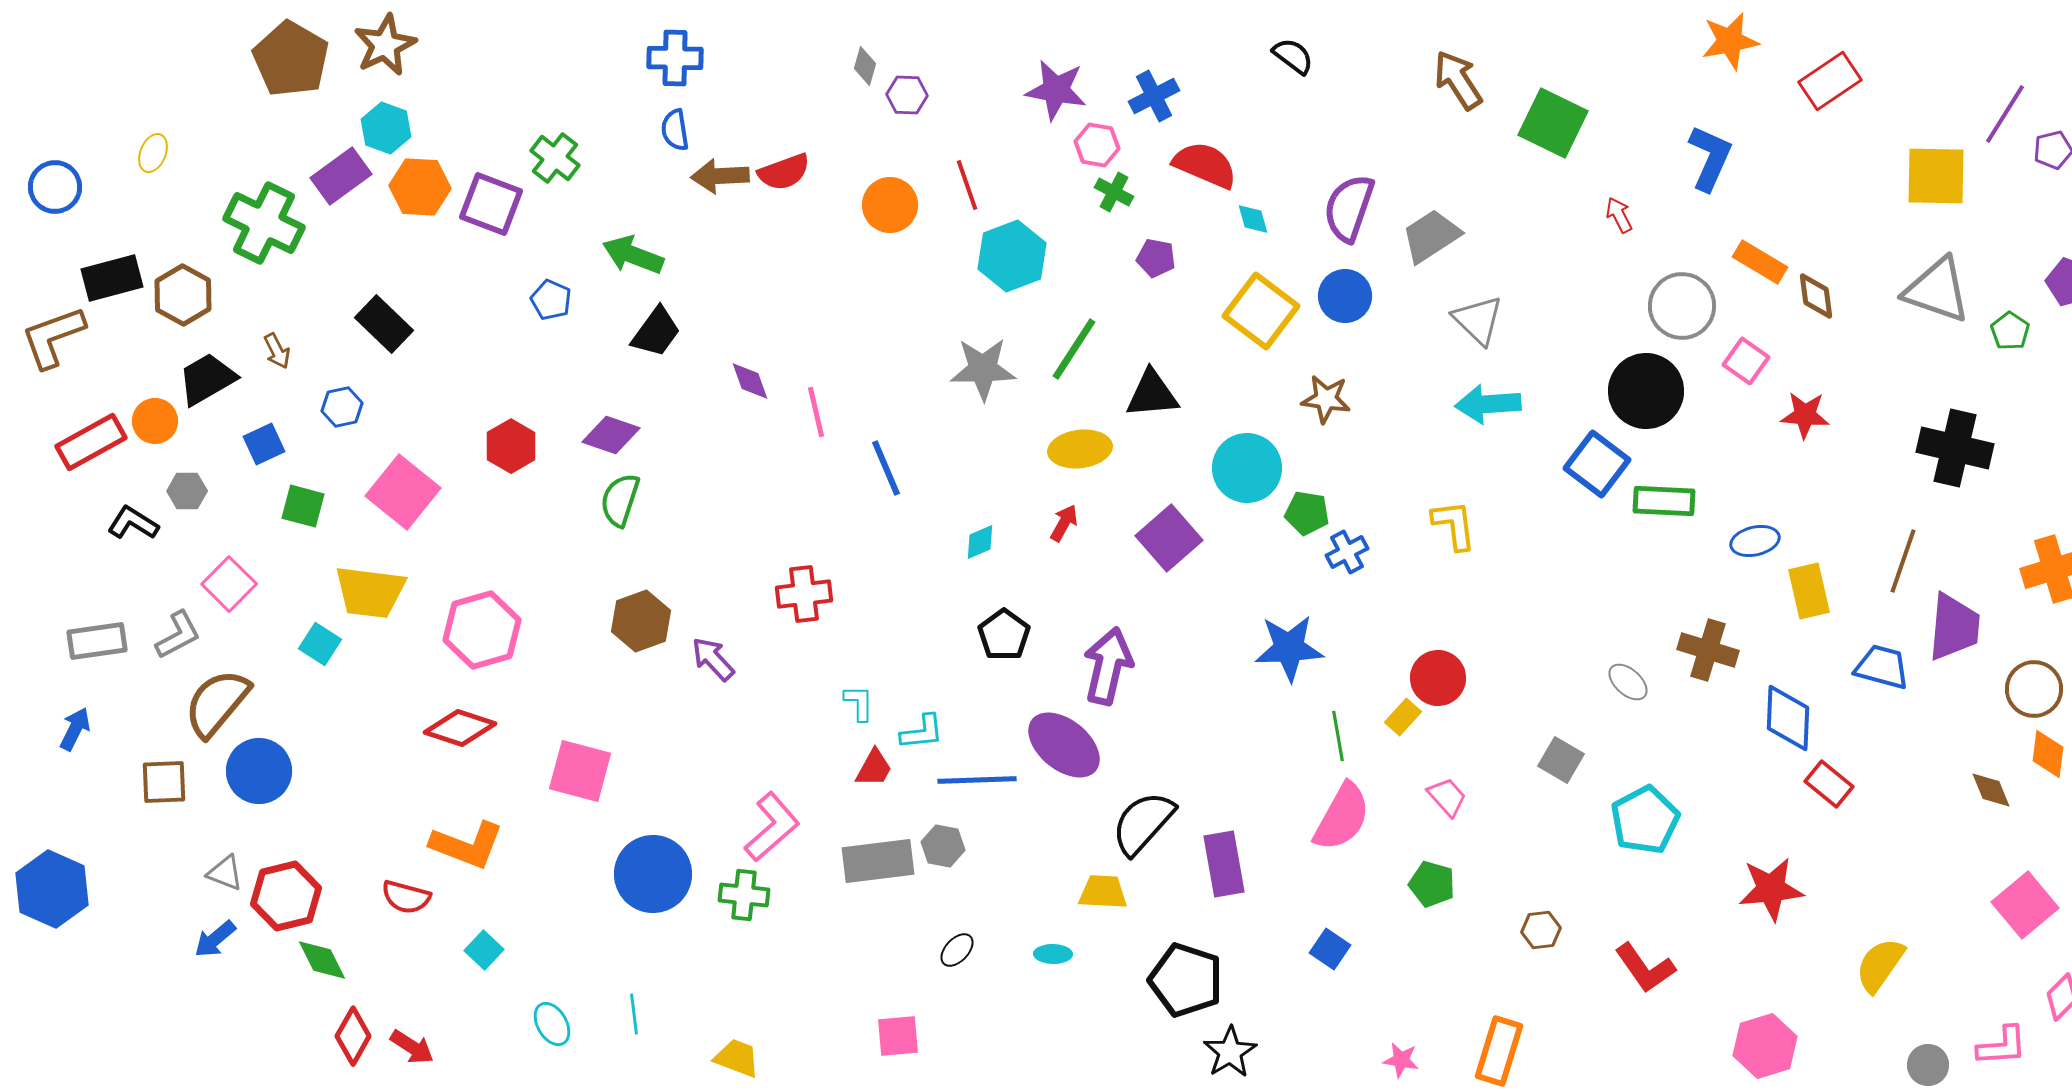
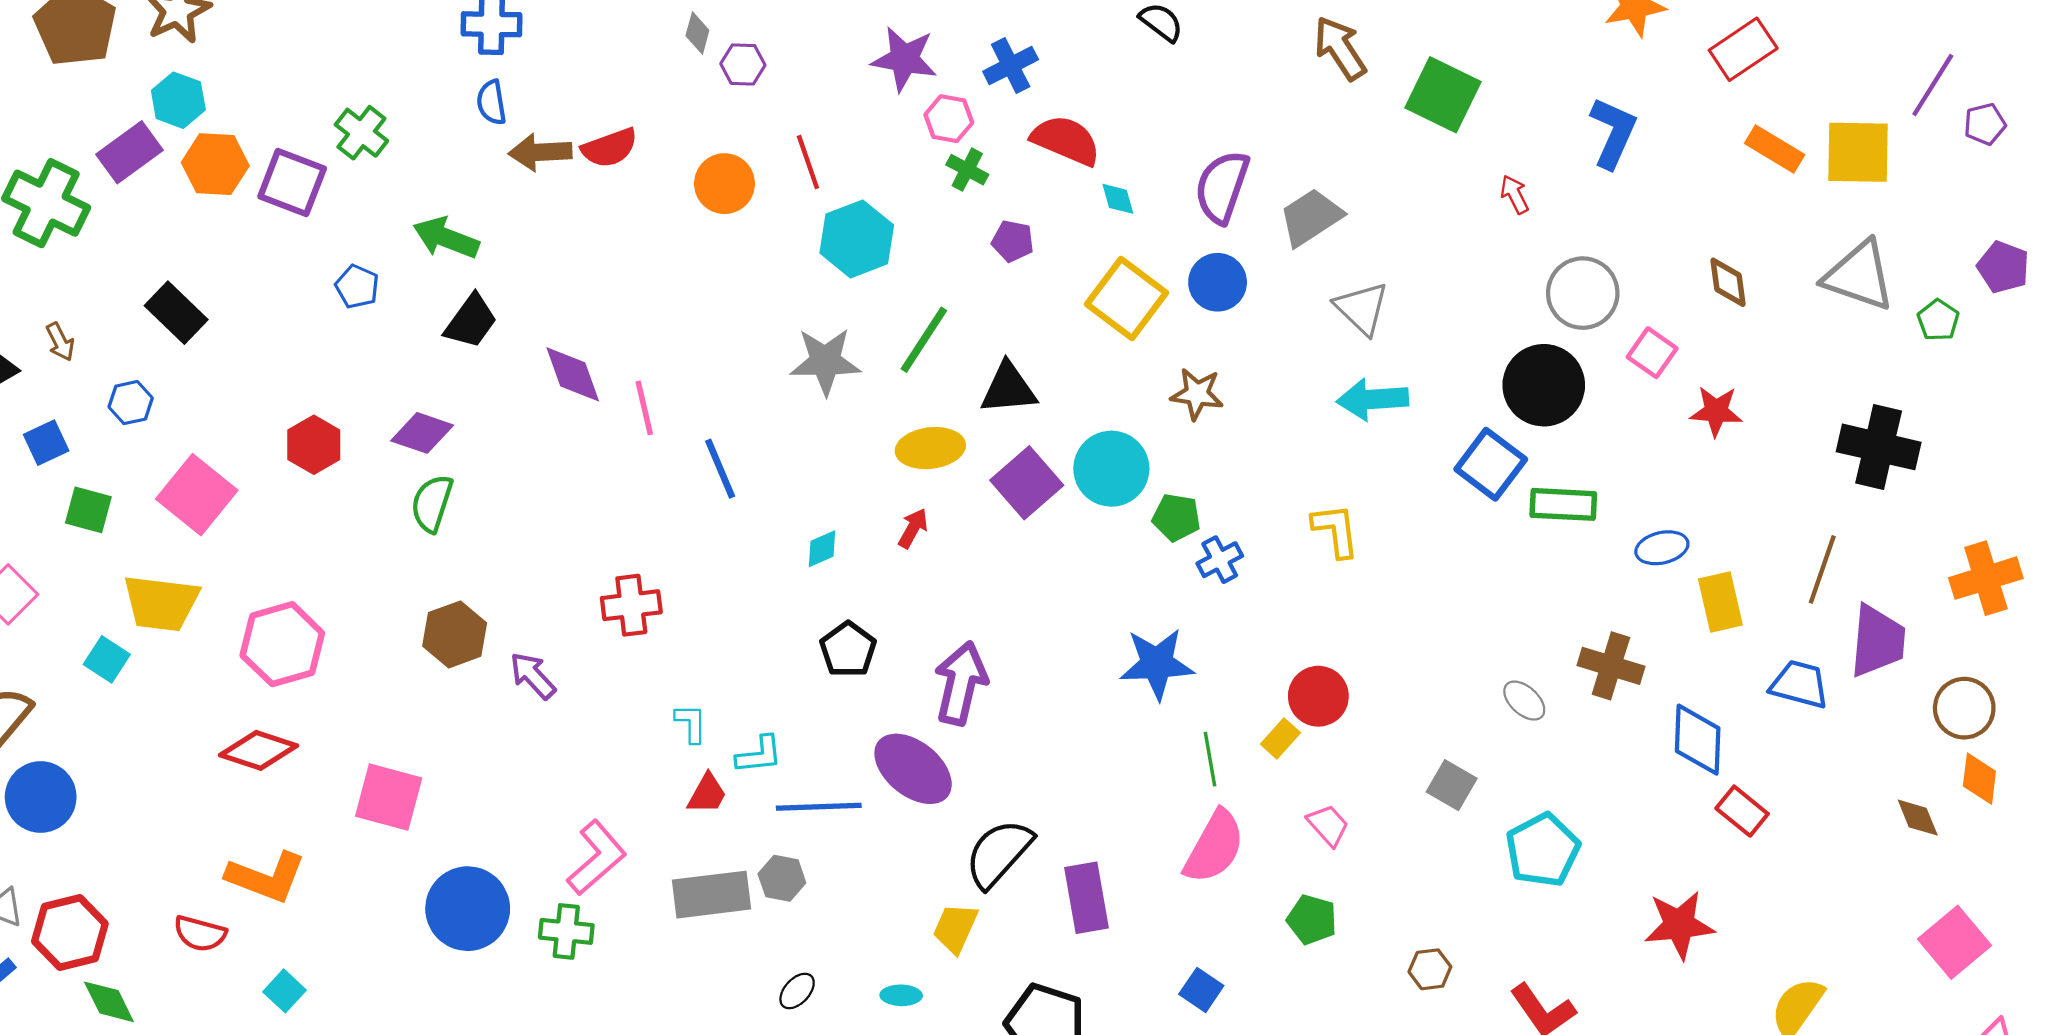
orange rectangle: (1760, 262) -> (1775, 149), moved
purple diamond: (750, 381) -> (573, 374), size x1.4
purple square: (1169, 538) -> (1027, 483), moved
yellow trapezoid: (1103, 892) -> (955, 928), turned -69

